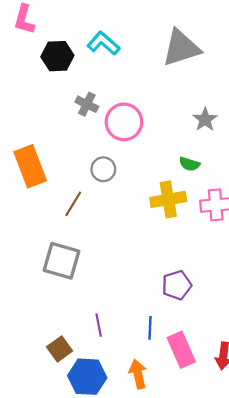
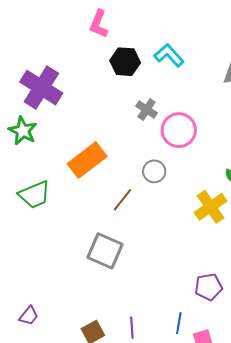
orange rectangle: (30, 166) -> (87, 160), turned 66
yellow cross: (168, 199) -> (211, 207), turned -32
purple line: (99, 325) -> (132, 328), moved

